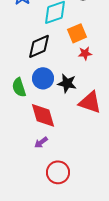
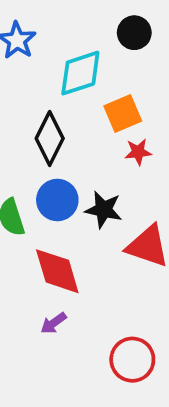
black diamond: (39, 46) -> (50, 138), turned -40
red circle: (58, 172) -> (132, 360), moved

